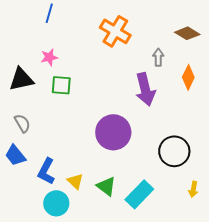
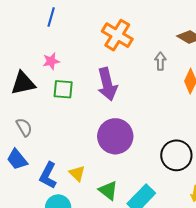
purple arrow: (145, 89) -> (107, 84), moved
yellow triangle: (75, 181) -> (77, 173), moved

